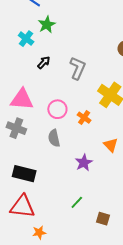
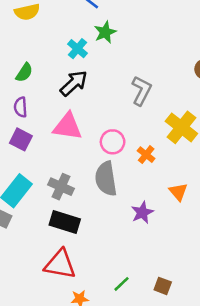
black arrow: (44, 62) -> (74, 83), moved, size x1.6
gray cross: (16, 128) -> (61, 187), moved
gray semicircle: (54, 138) -> (106, 179), size x1.5
green line: (77, 202) -> (121, 284), moved

